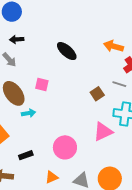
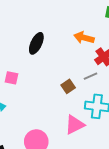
black ellipse: (67, 51) -> (36, 43), turned 75
gray line: (119, 84) -> (91, 76), turned -40

